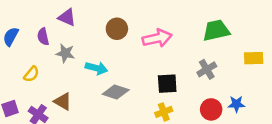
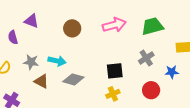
pink arrow: (157, 38) -> (114, 25), moved
gray star: (65, 53) -> (31, 62), moved
brown triangle: (63, 101) -> (41, 81), moved
blue star: (236, 104) -> (172, 72), moved

